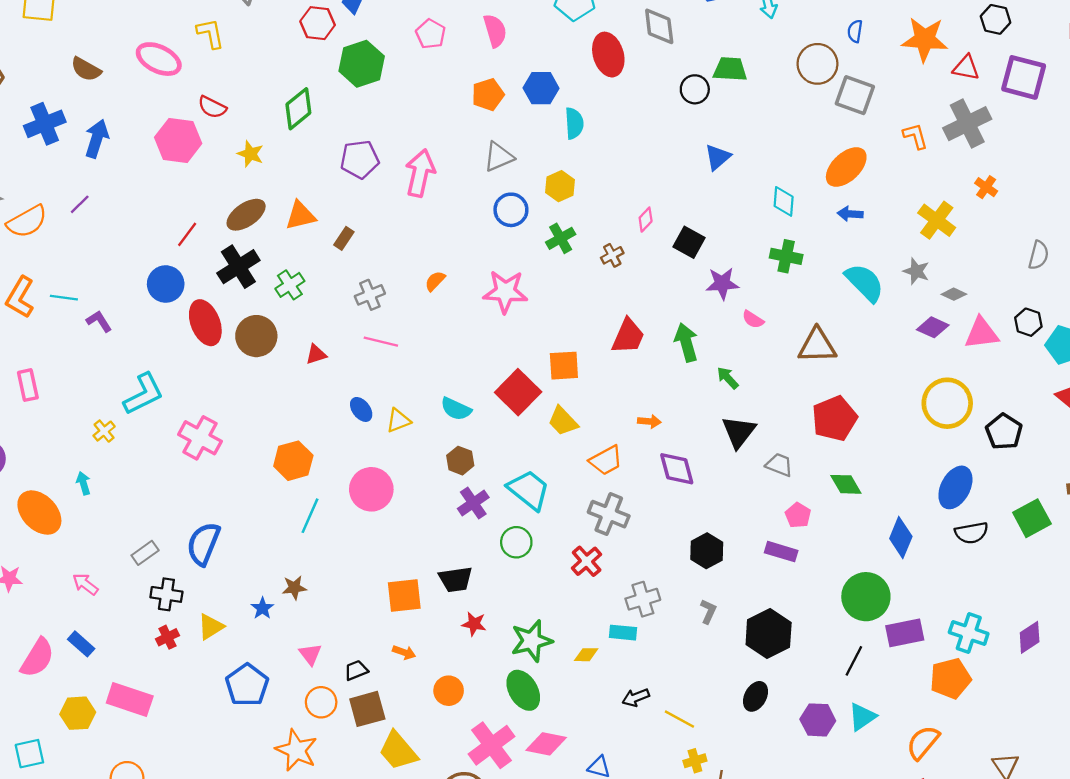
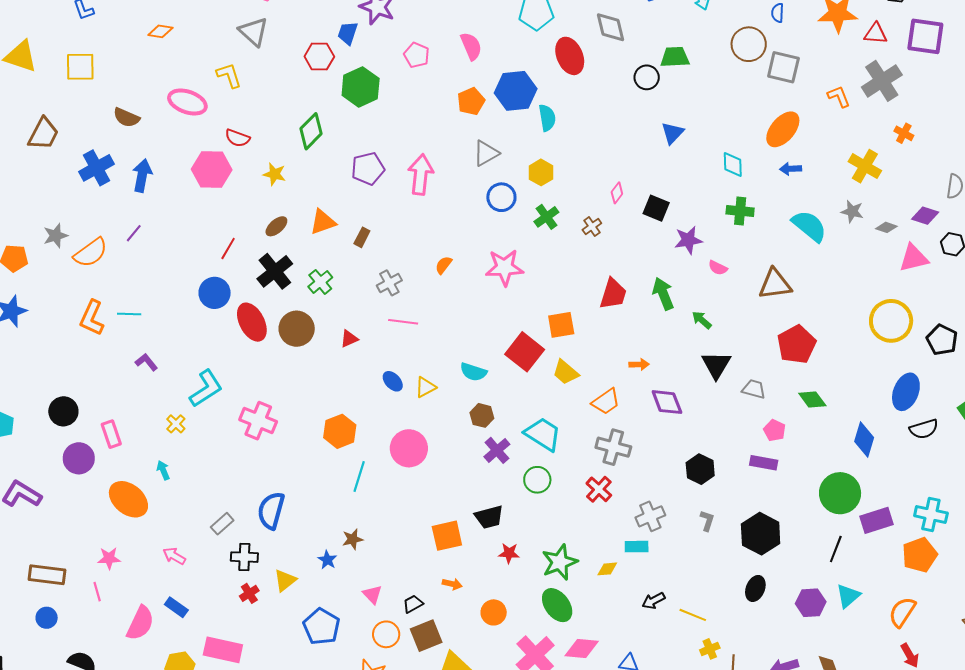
blue hexagon: (541, 88) -> (516, 91), size x1.4
brown ellipse: (246, 215) -> (276, 226), size x0.7
purple L-shape: (99, 321) -> (146, 362), moved
purple diamond: (933, 327) -> (925, 216), moved
pink rectangle: (28, 385) -> (111, 434), moved

